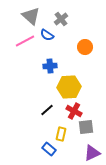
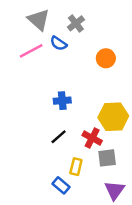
blue cross: (50, 66) -> (62, 101), moved
yellow hexagon: (69, 87) -> (113, 117), moved
purple triangle: (92, 153) -> (115, 190), turned -30

